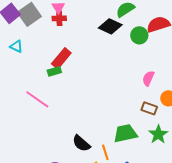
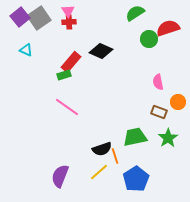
black diamond: (110, 26) -> (101, 51), moved
pink semicircle: (148, 78) -> (158, 82), turned -35
pink line: (37, 99) -> (67, 107), moved
black semicircle: (81, 143) -> (102, 149), moved, turned -60

